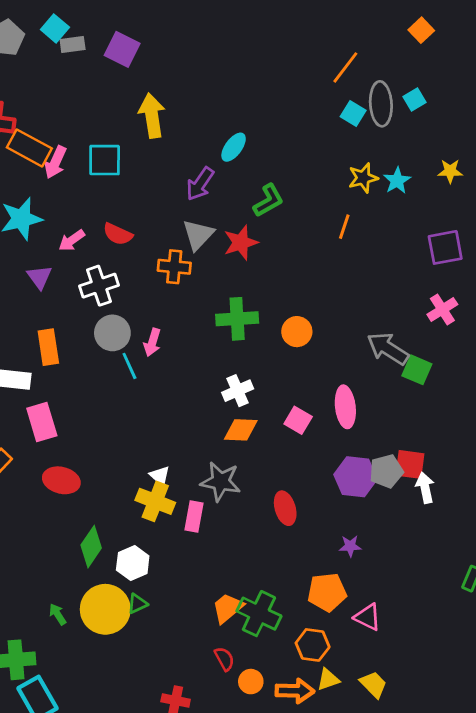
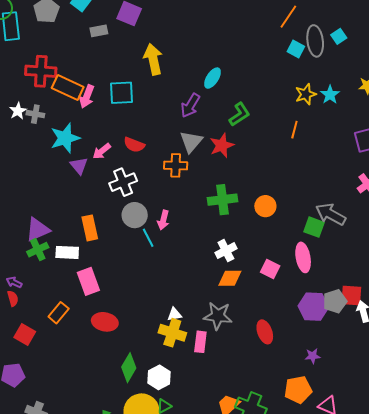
gray rectangle: (73, 45) -> (99, 31), moved
purple triangle: (39, 277) -> (79, 166), moved
green square: (417, 370) -> (314, 227), moved
white triangle: (160, 476) -> (174, 314), turned -49

